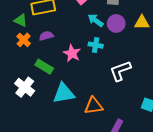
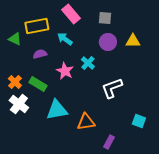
cyan arrow: (96, 20) -> (65, 39), moved
orange cross: (24, 40) -> (15, 82), moved
cyan cross: (96, 45) -> (88, 63), turned 32

